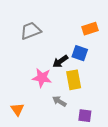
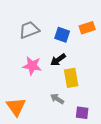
blue square: (80, 53) -> (62, 35), moved
pink star: (42, 78) -> (32, 66), moved
orange triangle: (17, 109) -> (16, 107), size x1.5

